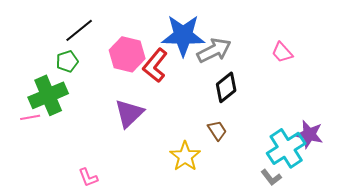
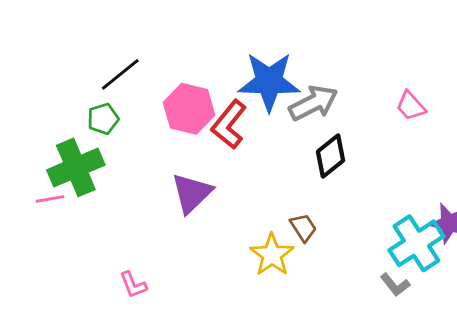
brown trapezoid: (217, 130) -> (303, 228), moved

